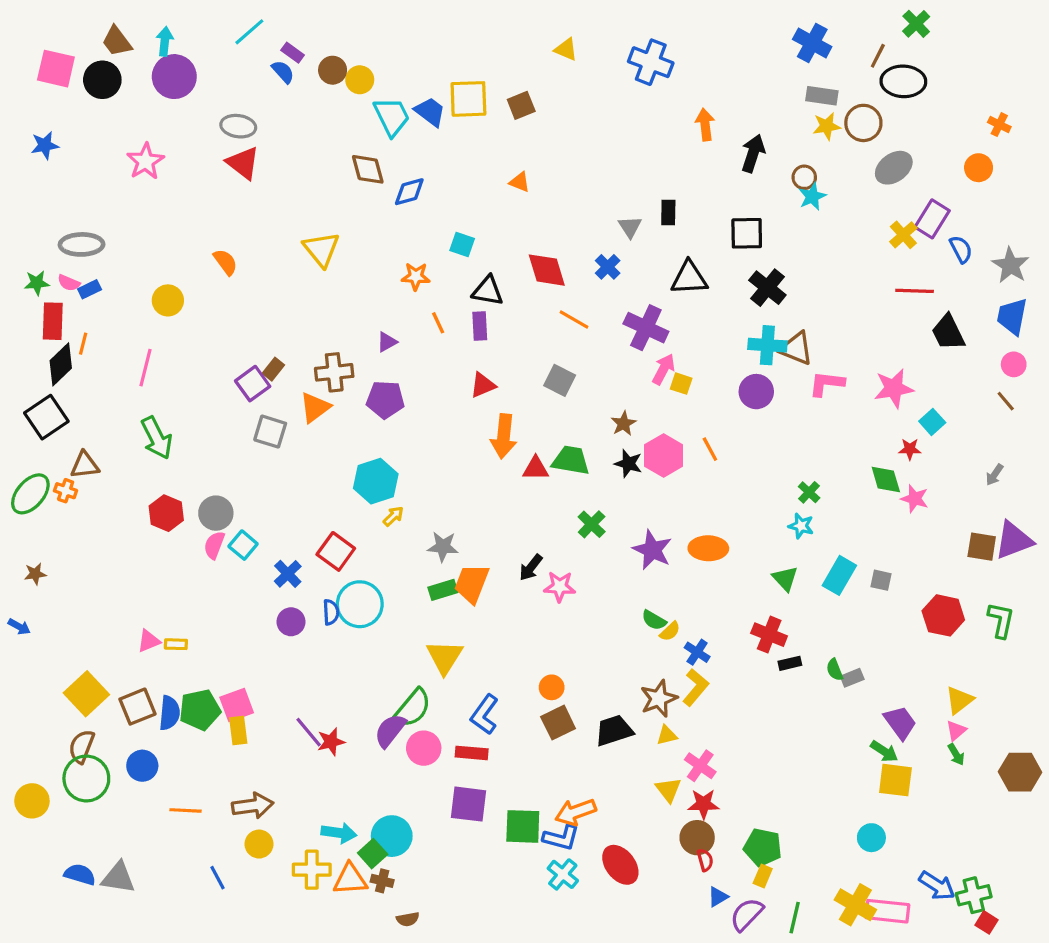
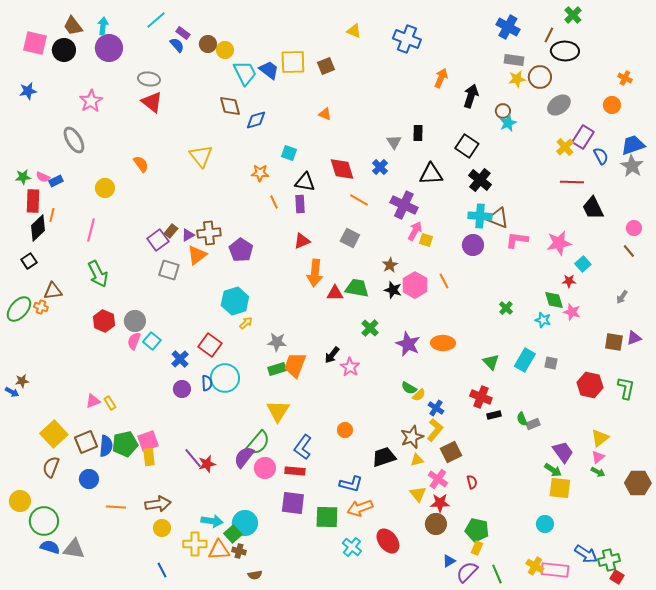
orange arrow: (705, 125) -> (441, 78), turned 30
black square: (747, 233) -> (467, 146), turned 35
gray ellipse: (82, 244) -> (74, 140), moved, turned 60
blue trapezoid: (1012, 316) -> (633, 145), moved, turned 60
purple triangle: (387, 342) -> (188, 235), moved
purple pentagon: (385, 400) -> (241, 250), turned 30
black square: (46, 417) -> (29, 261), size x0.6
cyan star: (801, 526) -> (543, 320), moved
purple triangle: (1014, 540) -> (634, 338), size x0.6
brown star: (35, 574) -> (22, 381), moved
pink star: (560, 587) -> (350, 367), turned 30
yellow rectangle: (176, 644) -> (110, 403), turned 56
brown square: (558, 723) -> (451, 452), moved
green arrow: (956, 755) -> (598, 472), turned -32
green circle: (86, 778) -> (44, 521), moved
blue L-shape: (561, 838) -> (351, 484), moved
red semicircle: (705, 860) -> (472, 482), moved
blue line: (217, 878) -> (162, 570), moved
yellow cross: (855, 905) -> (535, 566), size x0.7
green line: (795, 918) -> (497, 574), turned -36

